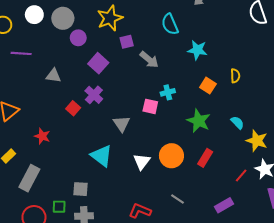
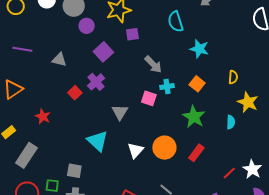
purple line: (21, 53) -> (22, 49), moved
gray arrow: (149, 60) -> (153, 64), moved
orange square: (208, 86) -> (197, 84), moved
cyan semicircle: (237, 123) -> (231, 122), turned 40
yellow star: (257, 141) -> (248, 102), moved

